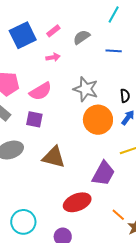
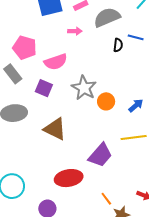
gray semicircle: (81, 37) -> (107, 17), size x1.5
gray star: (86, 89) -> (84, 88), moved
black semicircle: (125, 96) -> (118, 45), moved
orange circle: (98, 120) -> (106, 101), size x0.6

